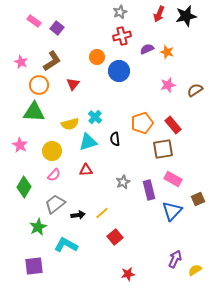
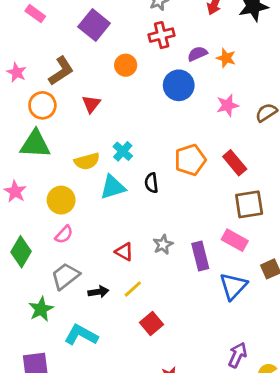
purple square: (57, 28) -> (94, 25), moved, size x1.5
blue circle: (119, 71) -> (179, 85), moved
brown square: (163, 149) -> (249, 204), moved
red triangle: (86, 170) -> (124, 252), moved, turned 32

